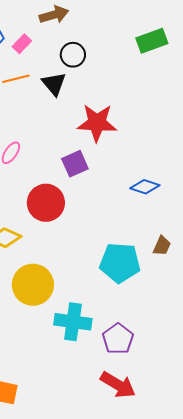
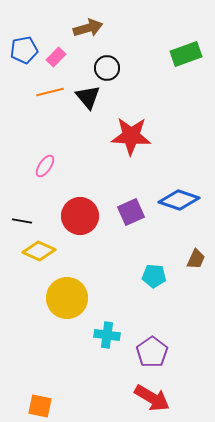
purple square: (75, 164) -> (131, 212), moved
blue diamond: (145, 187) -> (179, 200), size x1.4
cyan pentagon: (120, 263) -> (154, 276), size x0.6
cyan cross: (73, 322) -> (107, 335), size x0.7

